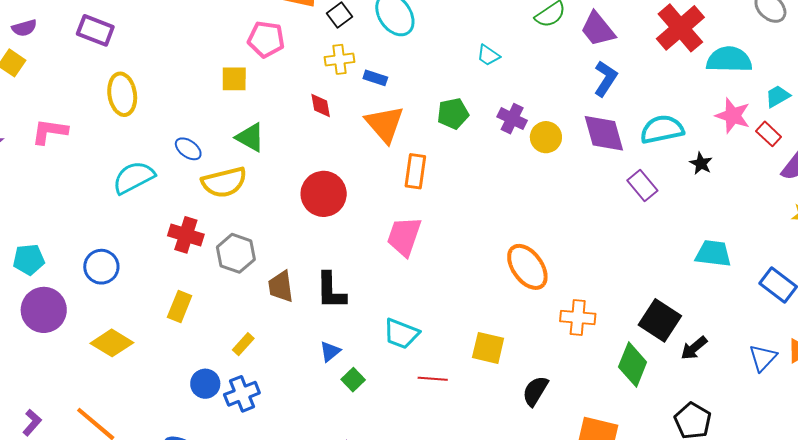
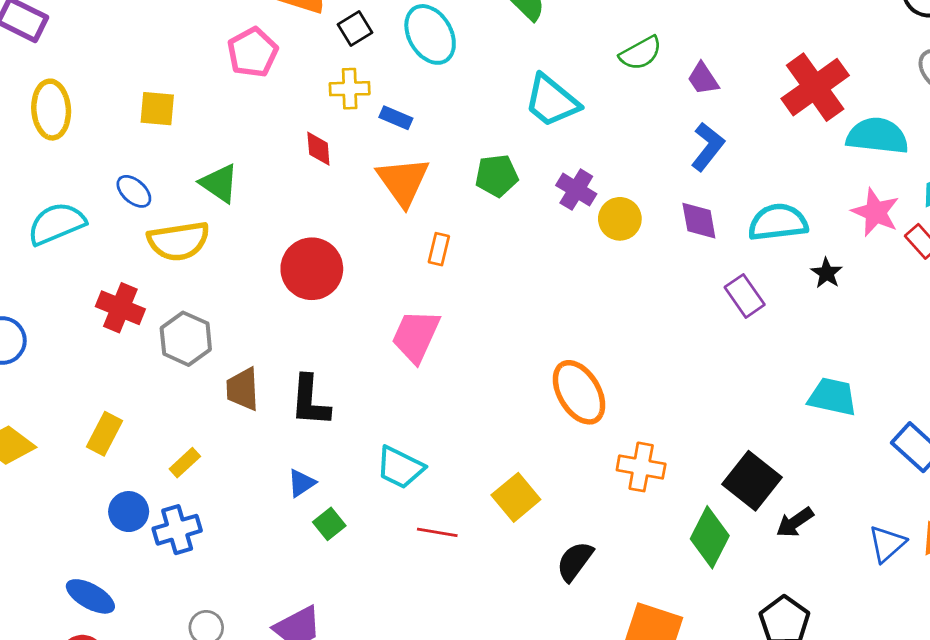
purple trapezoid: (598, 29) -> (703, 79), size x0.7
pink pentagon: (266, 39) -> (253, 52), turned 30
cyan trapezoid: (488, 55) -> (552, 101), size x1.8
yellow square: (234, 79) -> (157, 109), moved
purple diamond: (604, 133) -> (699, 221), size x0.7
orange rectangle: (415, 171) -> (439, 249), size x0.7
yellow rectangle: (180, 306) -> (105, 434), moved
yellow square: (488, 348) -> (516, 497), turned 32

